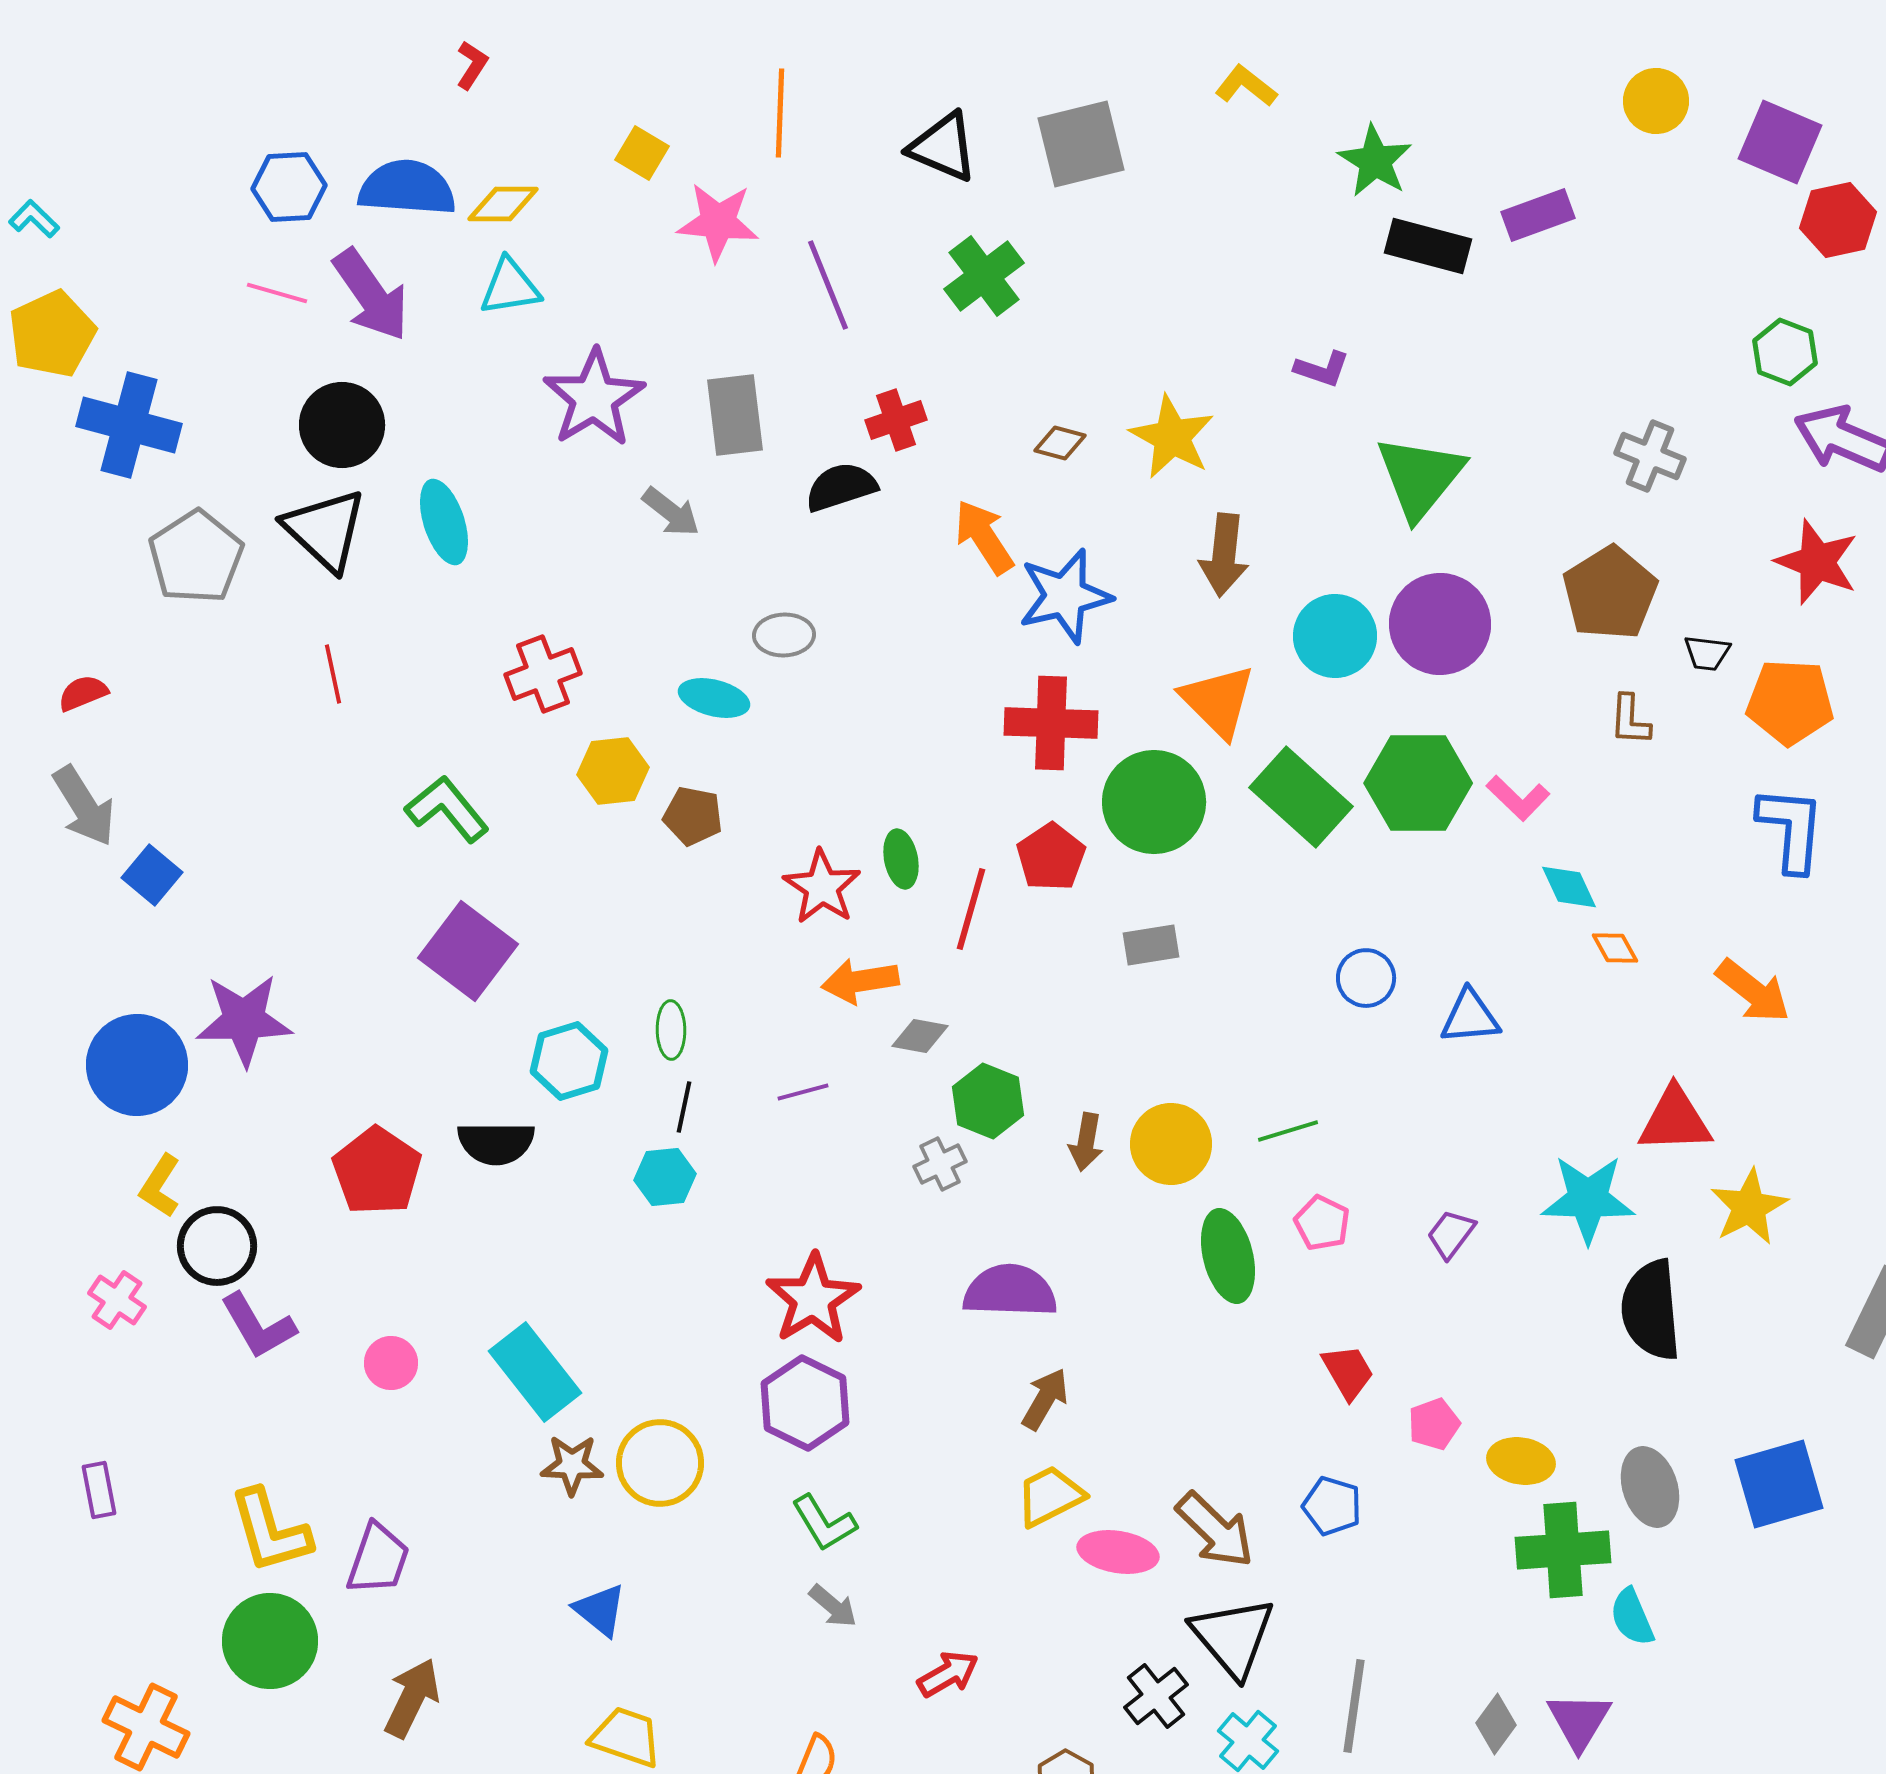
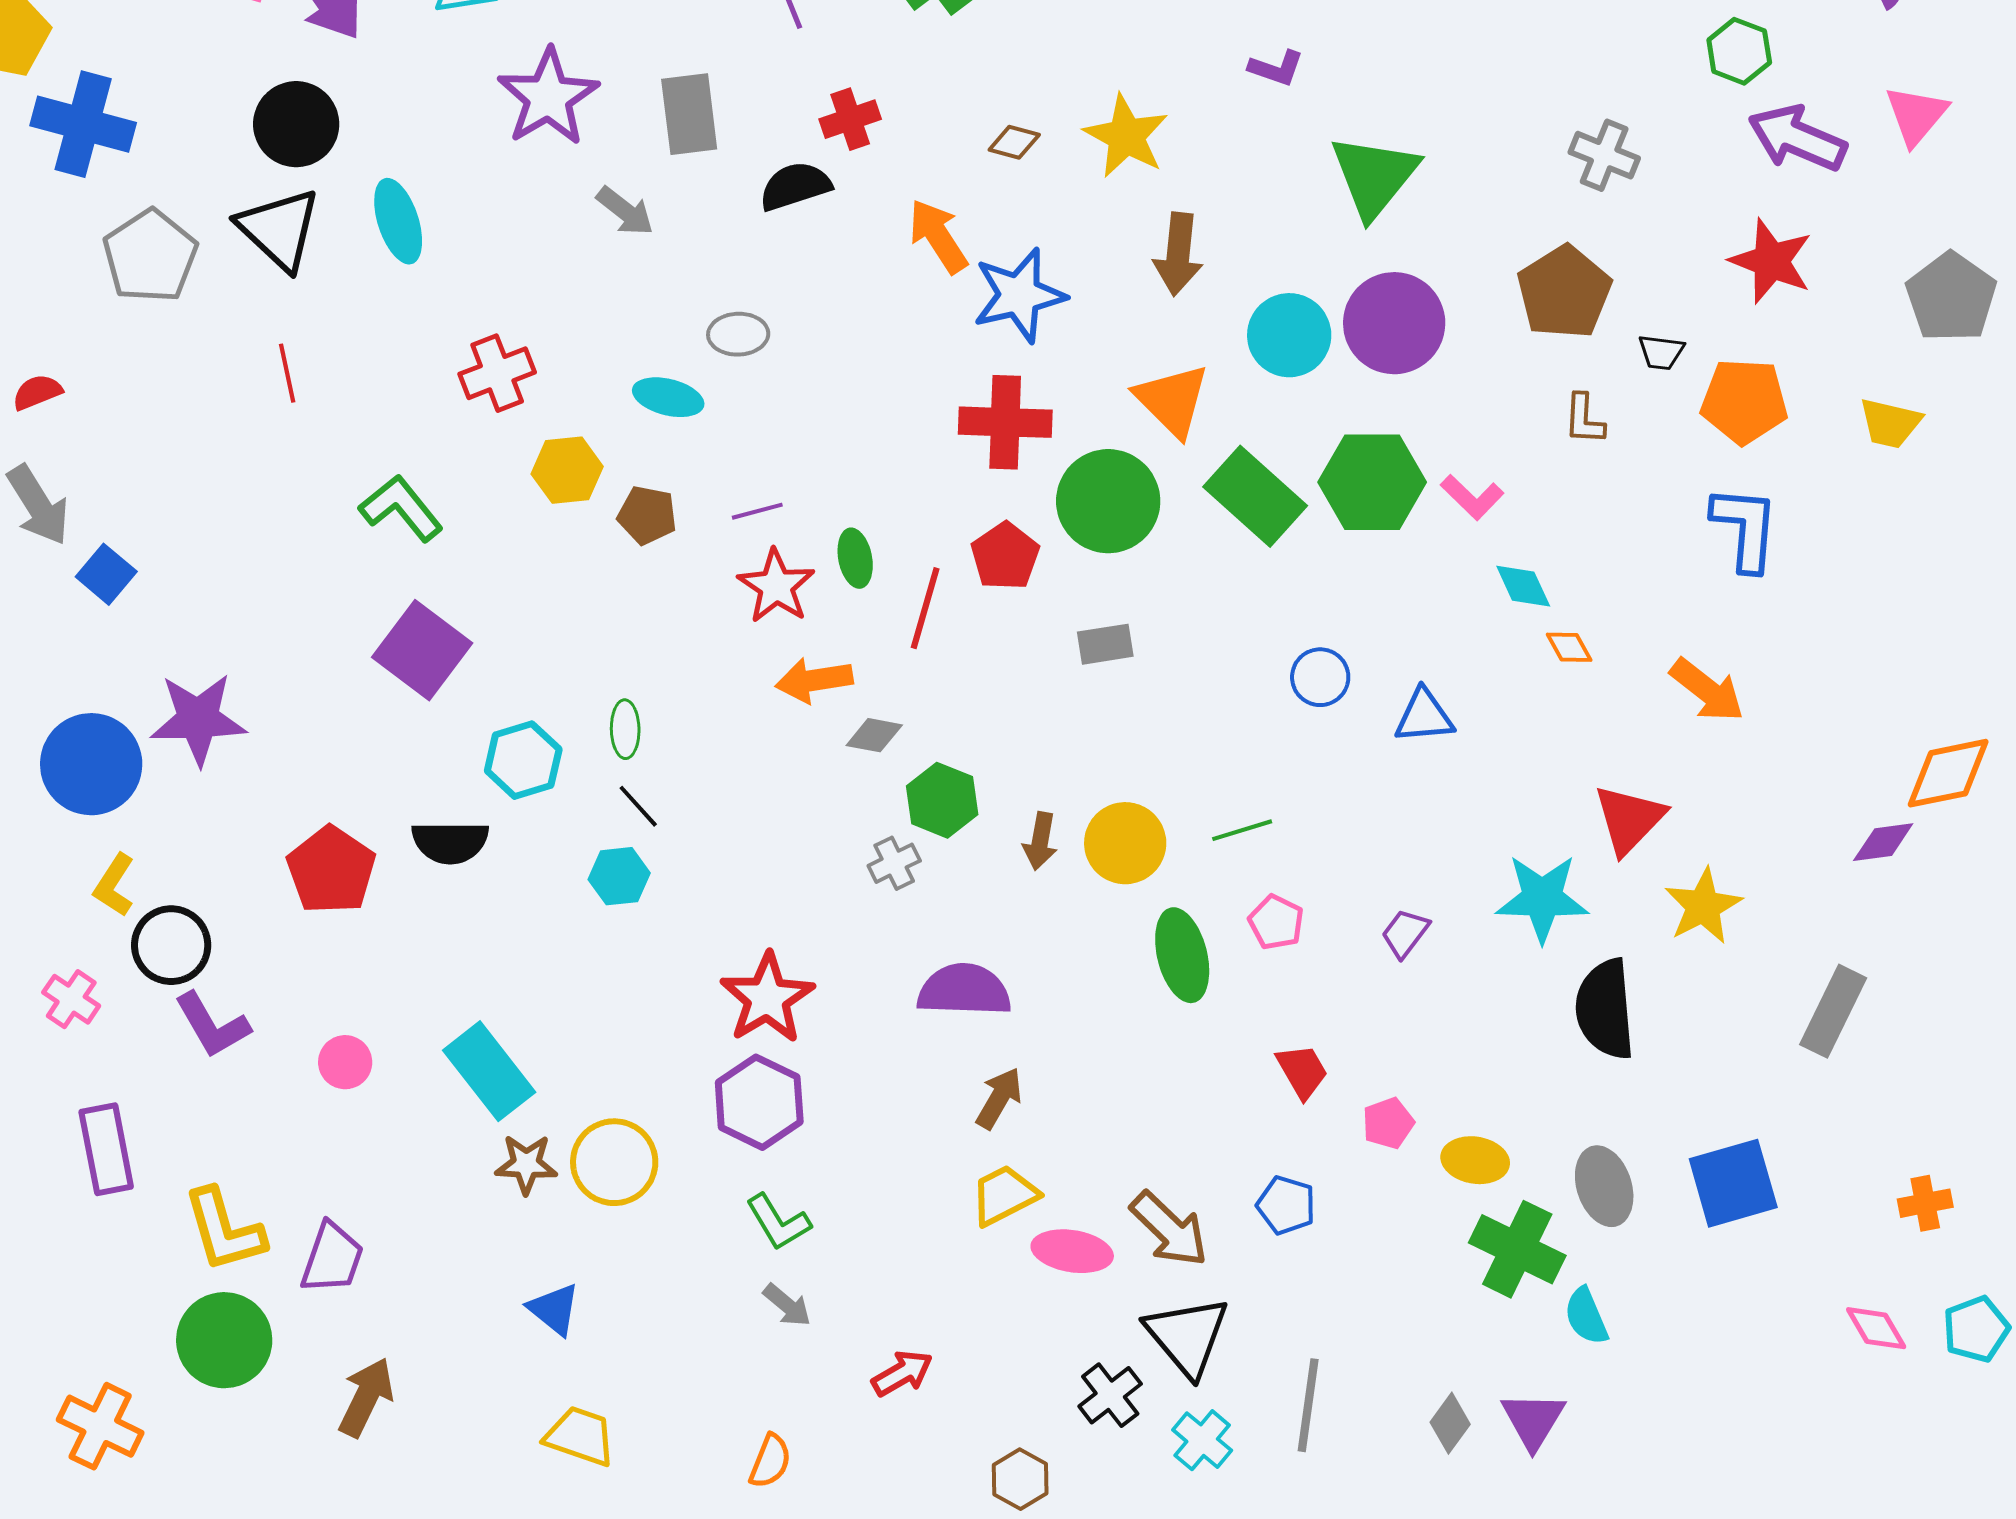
purple line: (803, 1092) -> (757, 511), moved
black line: (684, 1107) -> (638, 806), turned -54
red triangle: (1675, 1120) -> (1629, 819), turned -44
purple rectangle: (99, 1490) -> (106, 1149), moved, size x1.6
green cross: (1563, 1550) -> (1517, 1249), turned 30

